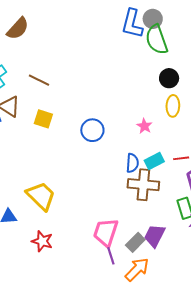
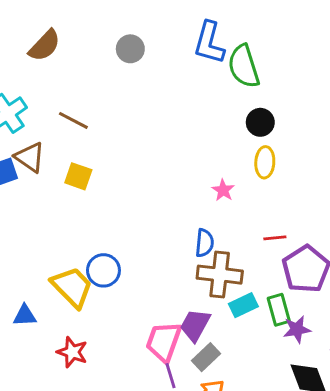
gray circle: (153, 19) -> (130, 49), moved
blue circle: (92, 130) -> (103, 270), moved
cyan rectangle: (154, 161) -> (243, 305), moved
purple trapezoid: (155, 236) -> (195, 325), moved

